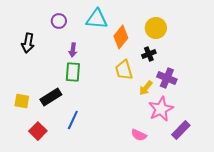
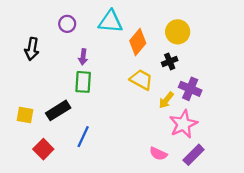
yellow trapezoid: (124, 70) -> (141, 80), turned 135
purple rectangle: (181, 130) -> (194, 155), moved

